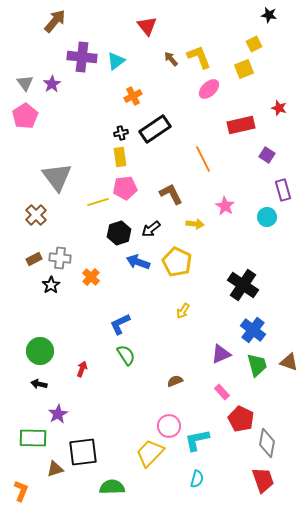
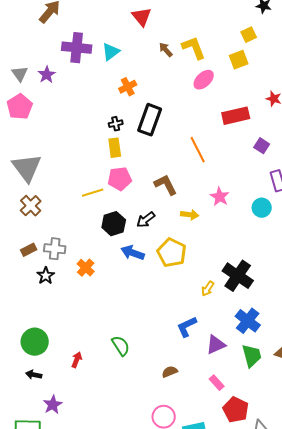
black rectangle: (155, 129) -> (150, 120), turned -36
gray triangle: (57, 177) -> (27, 168), moved
yellow arrow: (183, 311) -> (208, 289), moved
blue L-shape: (120, 324) -> (187, 327), moved

